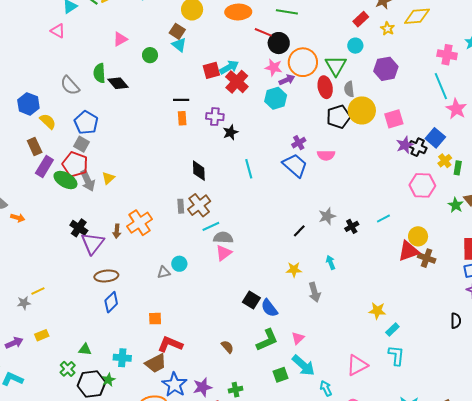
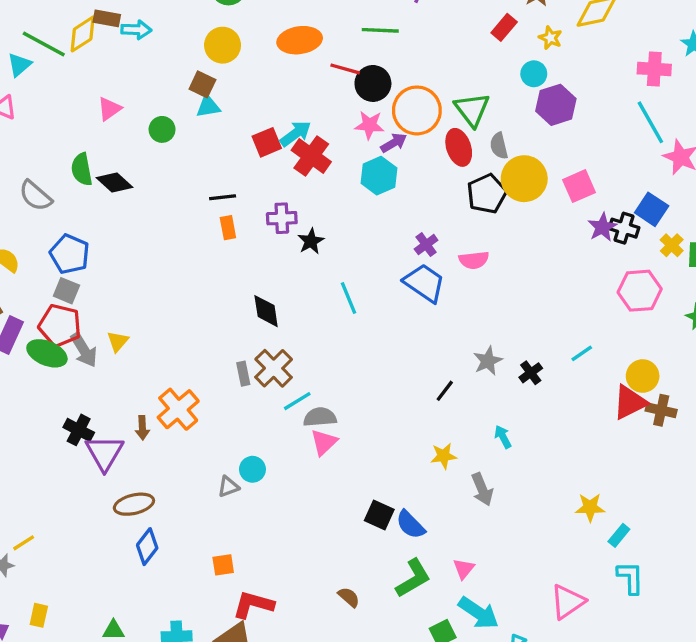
cyan triangle: (179, 45) -> (208, 106), turned -42
cyan circle: (355, 46) -> (534, 74), moved
yellow rectangle: (42, 335) -> (39, 615), turned -48

